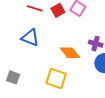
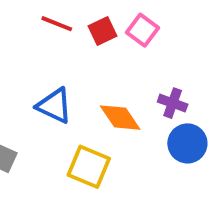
blue triangle: (30, 38) -> (54, 106), moved

